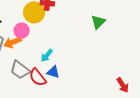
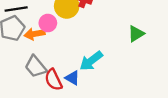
cyan arrow: (47, 55) -> (91, 61), moved, size x1.5

